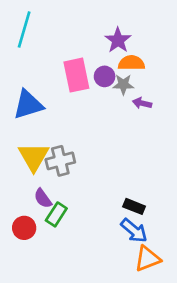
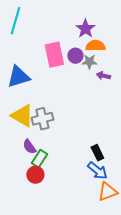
yellow triangle: (34, 157) -> (22, 116), turned -30
black rectangle: (134, 206) -> (97, 153), turned 42
red circle: (24, 228) -> (35, 175), moved

